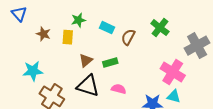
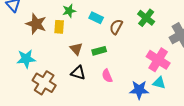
brown star: (43, 34) -> (36, 24), size x1.5
brown triangle: (86, 60) -> (76, 49), turned -32
black triangle: (88, 86) -> (78, 73), size x0.7
pink semicircle: (119, 89) -> (107, 76), turned -128

